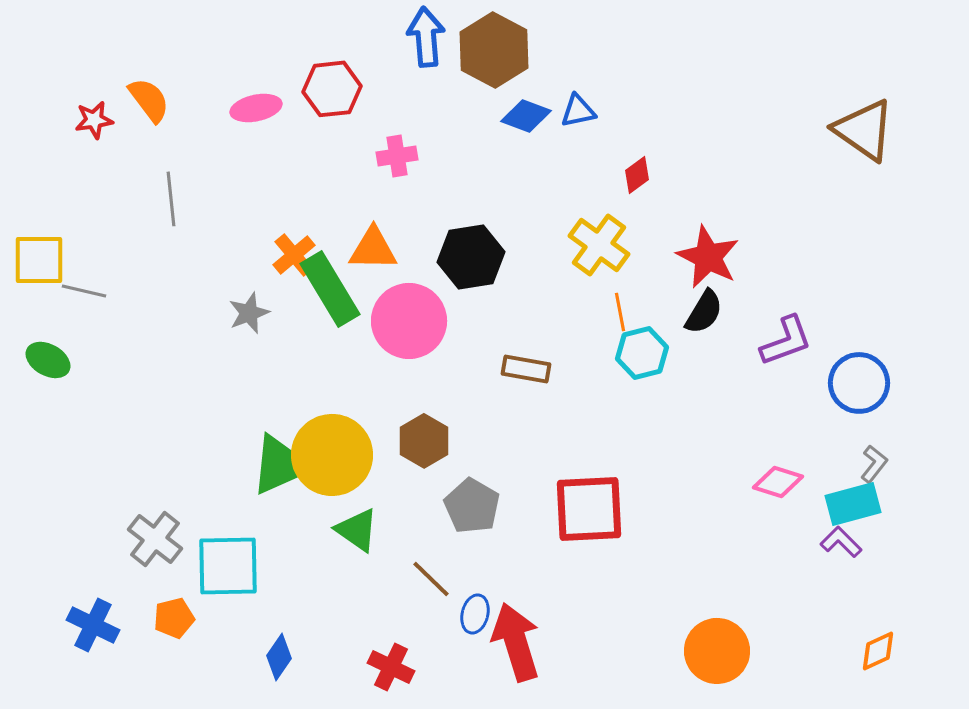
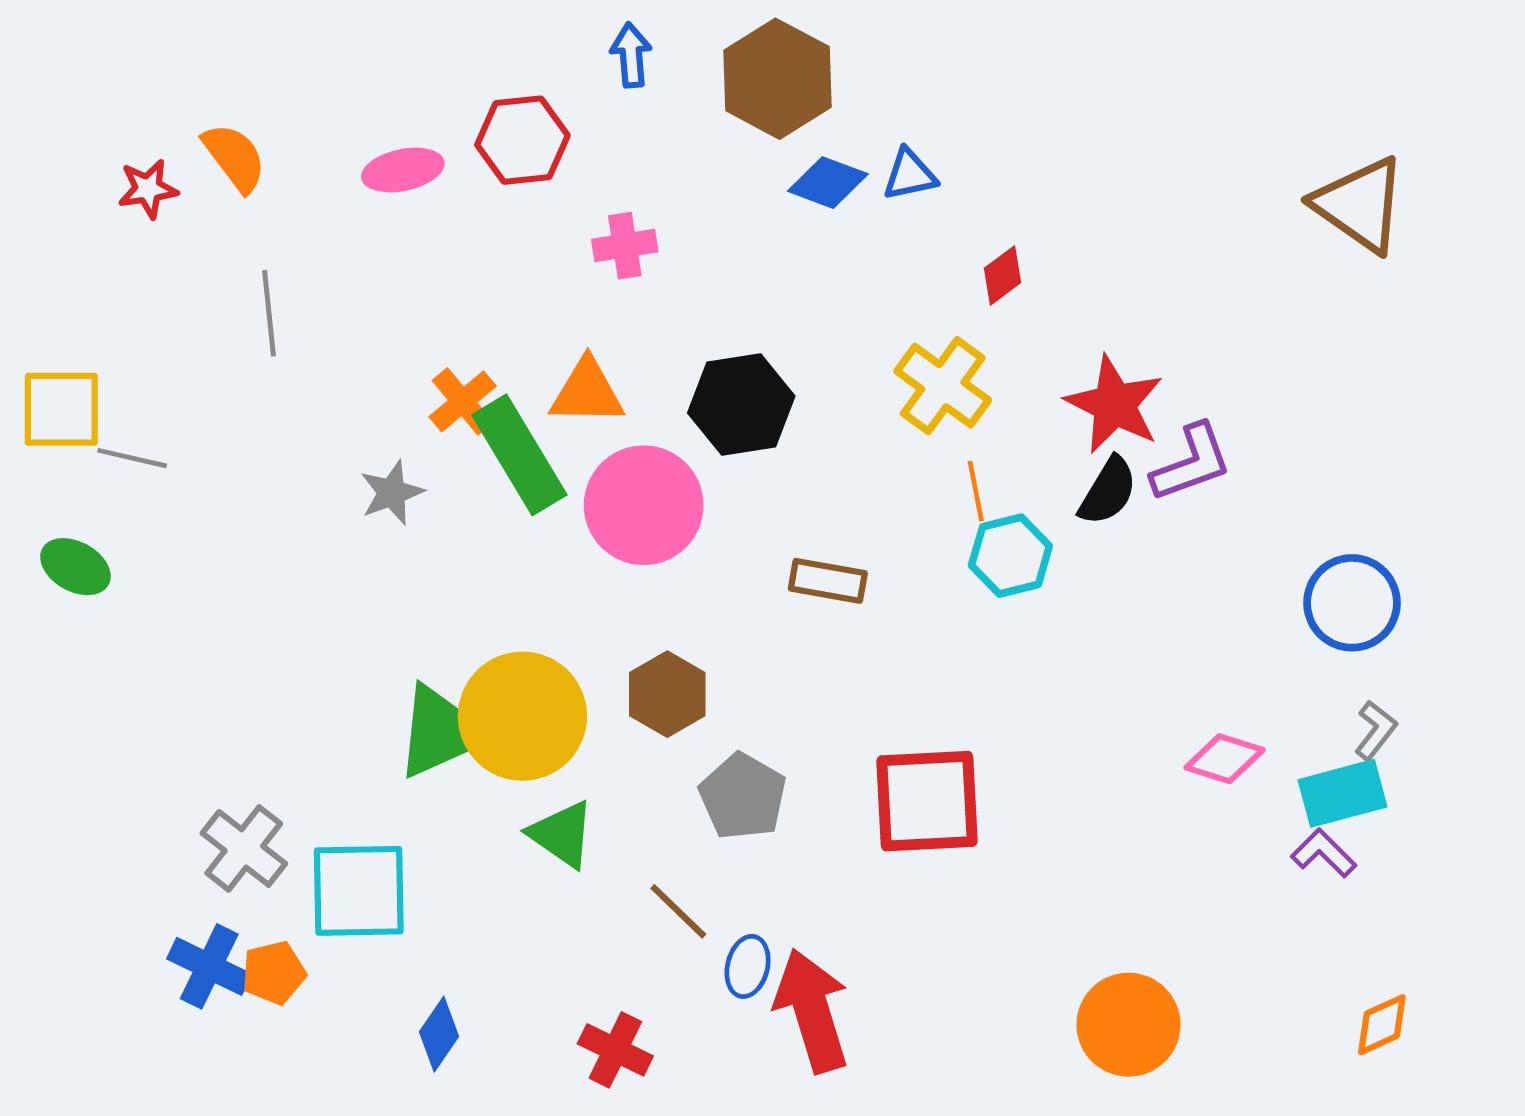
blue arrow: (426, 37) -> (631, 55), moved, size x0.7
purple L-shape: (786, 341) -> (1191, 463), moved
blue cross: (93, 625) -> (209, 966), moved

